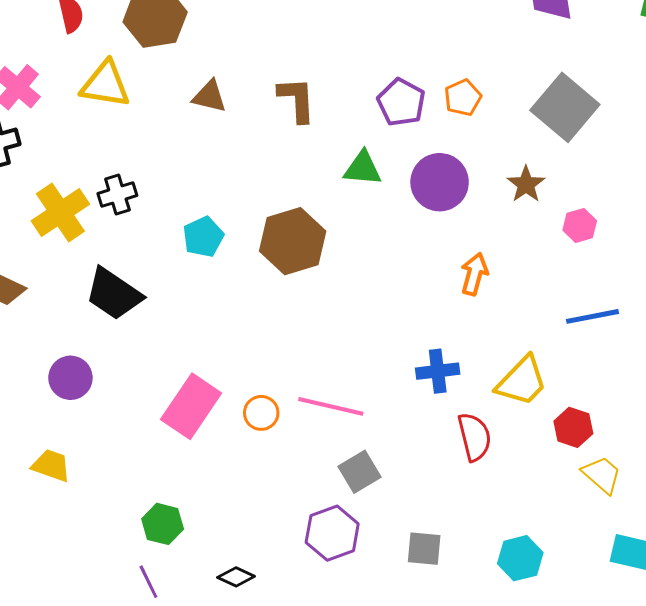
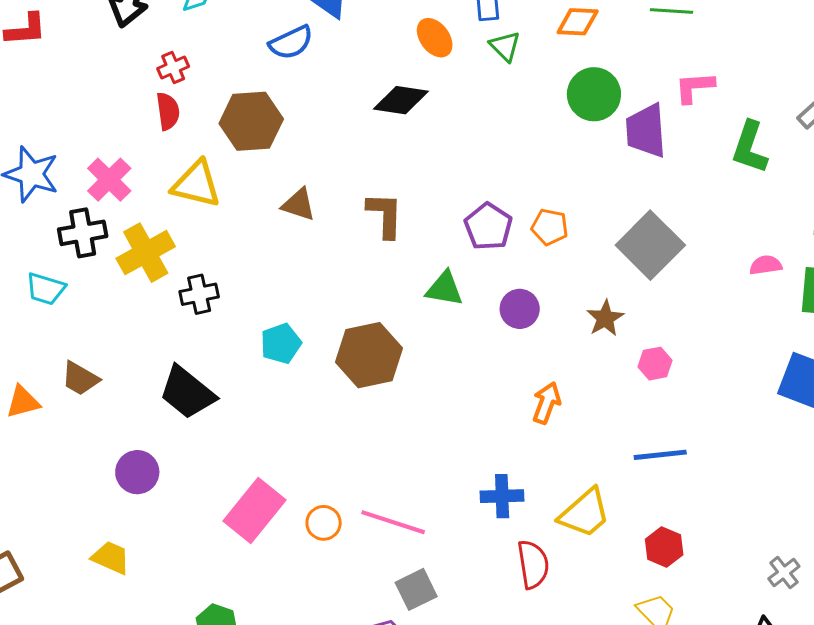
orange pentagon: (463, 98) -> (550, 227), turned 30
purple circle: (440, 182) -> (520, 309), size x0.7
yellow cross: (60, 213) -> (146, 253), moved
red hexagon: (573, 427) -> (664, 547), moved

